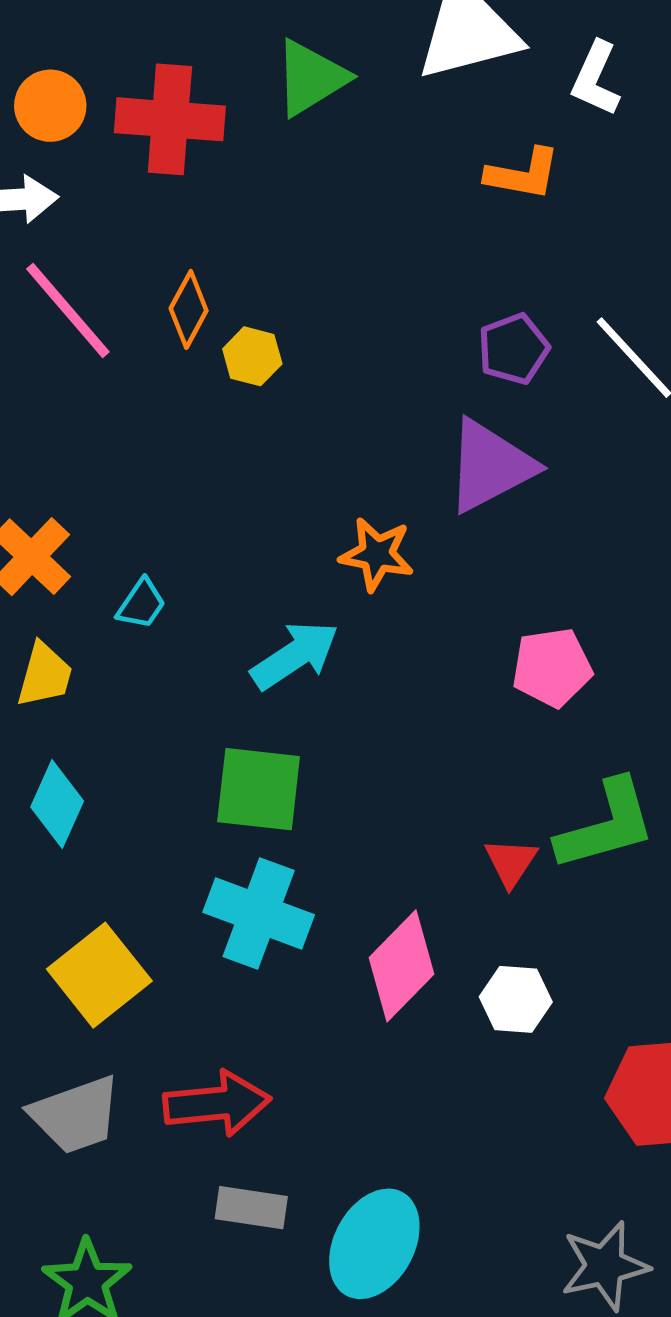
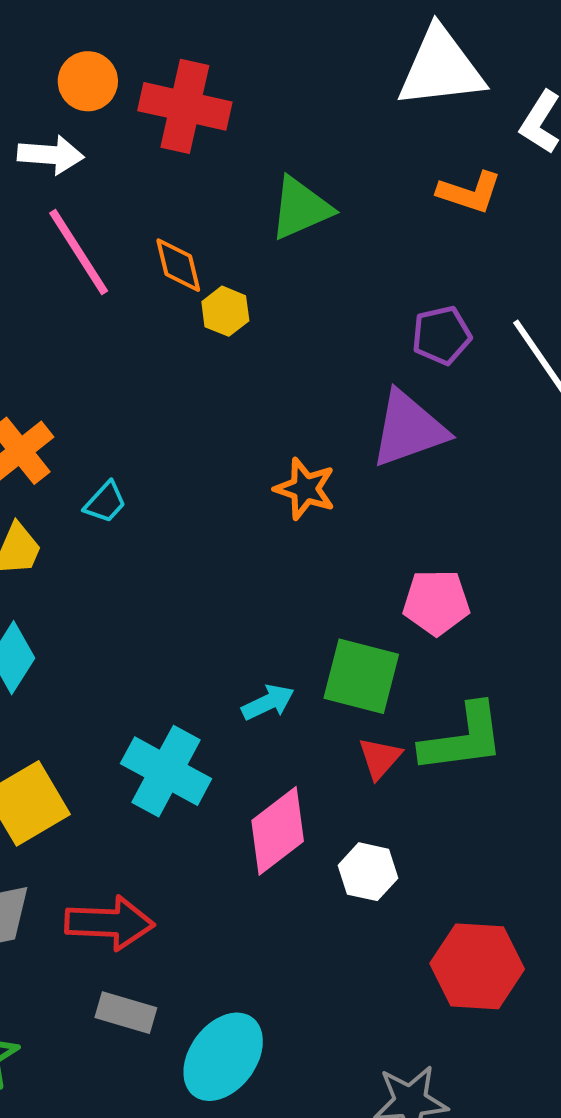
green triangle: (311, 78) -> (301, 208), moved
orange diamond: (189, 309) -> (178, 265), turned -50
cyan arrow: (295, 655) -> (268, 702), moved, size x0.7
green square: (259, 789) -> (361, 676), moved

